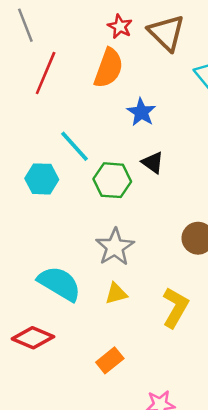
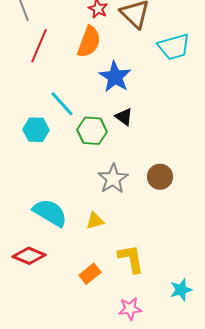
blue star: (141, 112) -> (115, 77), size x1.4
gray star: (115, 247) -> (113, 179), moved
yellow L-shape: (175, 307) -> (131, 259), moved, turned -40

